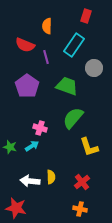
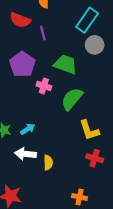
cyan rectangle: (74, 45) -> (87, 20), moved
pink cross: (40, 128) -> (44, 86), moved
white arrow: (30, 181) -> (26, 154), moved
red cross: (82, 182) -> (95, 158), moved, turned -35

